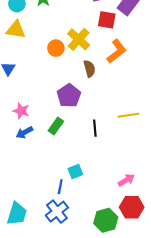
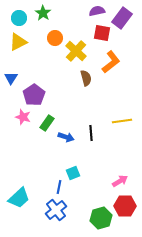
yellow triangle: (16, 30) -> (18, 42), turned -36
orange circle: (56, 48) -> (55, 38), moved
purple pentagon: (69, 96) -> (34, 95), moved
green rectangle: (56, 126) -> (47, 123), moved
blue arrow: (24, 133) -> (66, 137), moved, turned -133
cyan trapezoid: (17, 214) -> (19, 198), moved, turned 30

